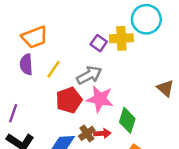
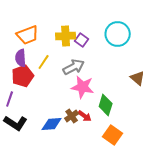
cyan circle: (146, 19) -> (118, 34), moved
yellow cross: (121, 38) -> (66, 36), moved
red pentagon: (69, 100) -> (23, 76), moved
red arrow: (102, 133) -> (85, 116), turned 40

